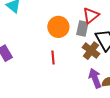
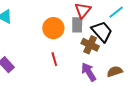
purple arrow: (95, 78) -> (89, 72), moved

